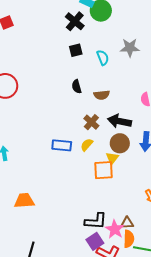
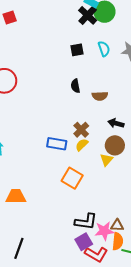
black cross: (75, 21) -> (88, 15), moved
cyan semicircle: (103, 58) -> (104, 49), moved
black arrow: (119, 121) -> (116, 123), size x0.7
brown cross: (91, 122) -> (81, 130), moved
orange square: (103, 170) -> (72, 178), moved, turned 30
pink star: (115, 229) -> (104, 231), turned 30

